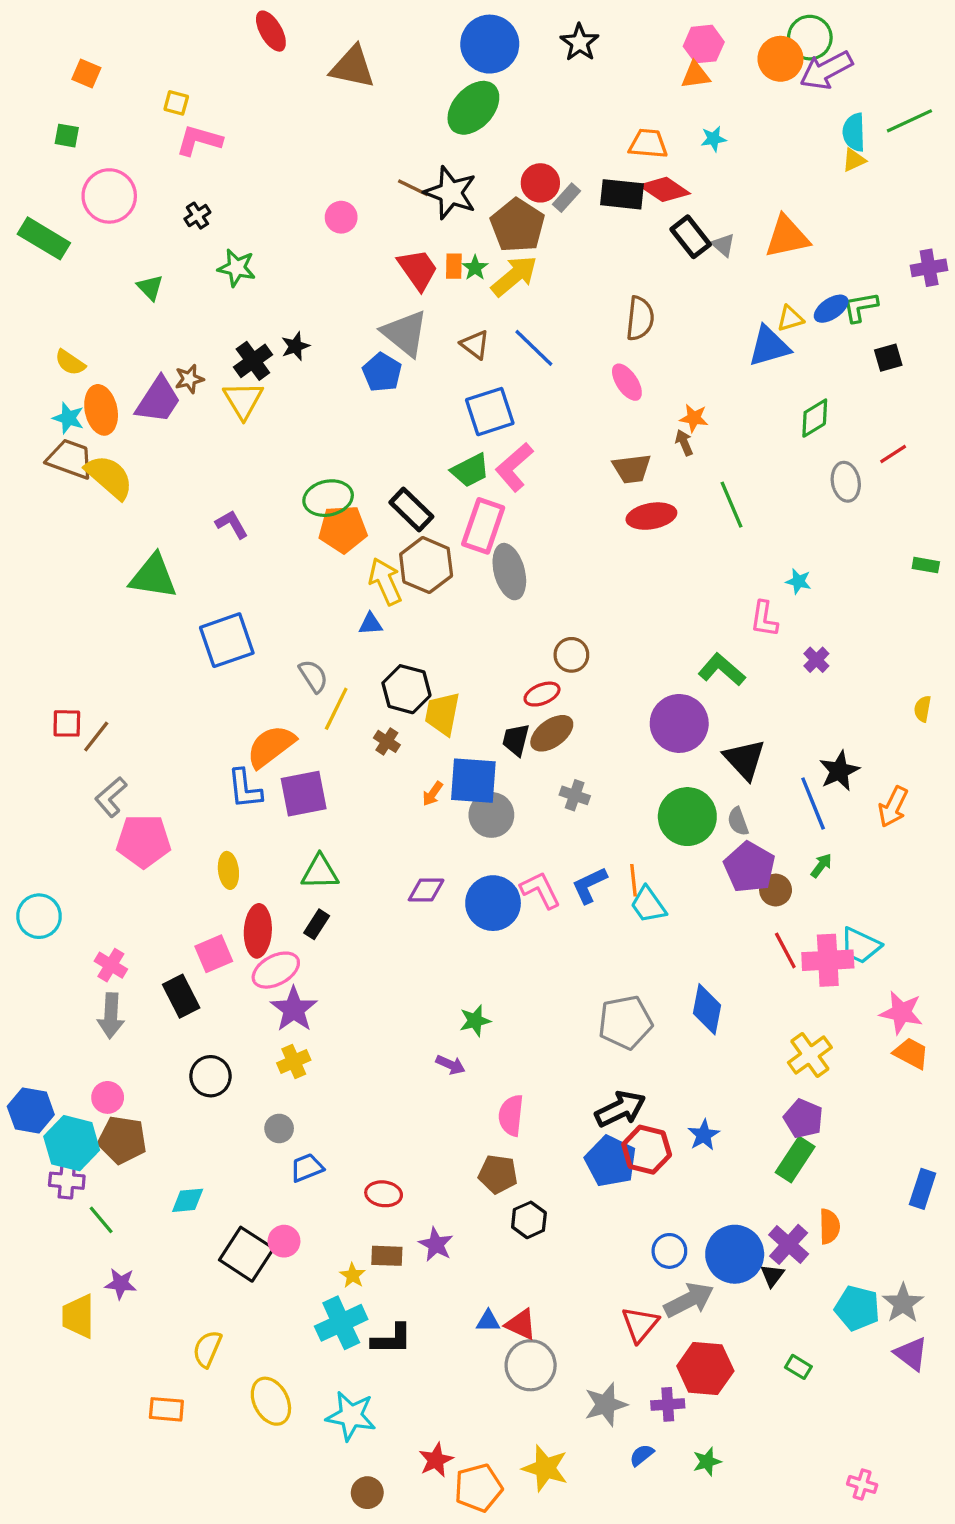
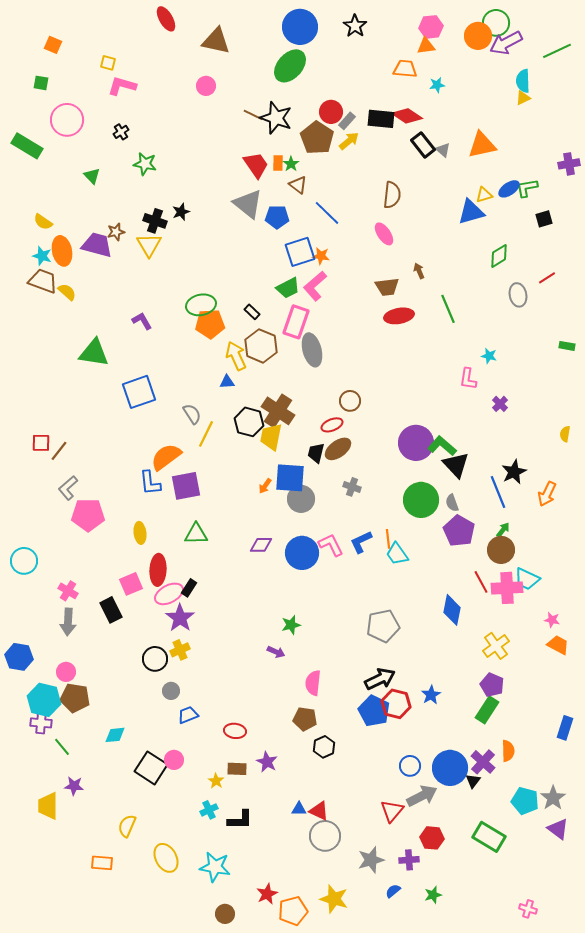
green line: (909, 121) -> (557, 51), moved
orange trapezoid: (648, 144) -> (405, 69), moved
pink circle: (341, 217) -> (206, 86), moved
yellow arrow: (514, 276) -> (349, 141), moved, size x0.7
brown triangle: (475, 345) -> (298, 185), moved
black cross: (253, 361) -> (155, 221), turned -35
blue pentagon: (382, 372) -> (277, 217), moved, turned -30
purple trapezoid: (158, 400) -> (97, 245), turned -108
orange star: (694, 418) -> (321, 256), moved
yellow semicircle: (109, 477) -> (67, 292), size x0.6
black rectangle: (411, 510) -> (252, 312), size x0.6
green L-shape: (722, 670) -> (442, 446), moved
brown cross: (387, 741) -> (278, 411), moved, size x2.0
brown circle: (776, 890) -> (501, 550), moved, size x1.4
black rectangle: (317, 924) -> (189, 588), moved
blue diamond: (707, 1009) -> (452, 610), moved
pink star: (901, 1013) -> (552, 620), size x0.6
black circle: (210, 1076) -> (155, 659), moved
blue hexagon: (31, 1111) -> (19, 657), moved
cyan cross: (341, 1323) -> (209, 810), size x0.6
green rectangle: (798, 1367) -> (489, 837), size x2.0
red hexagon: (705, 1369) -> (432, 838), size x0.7

